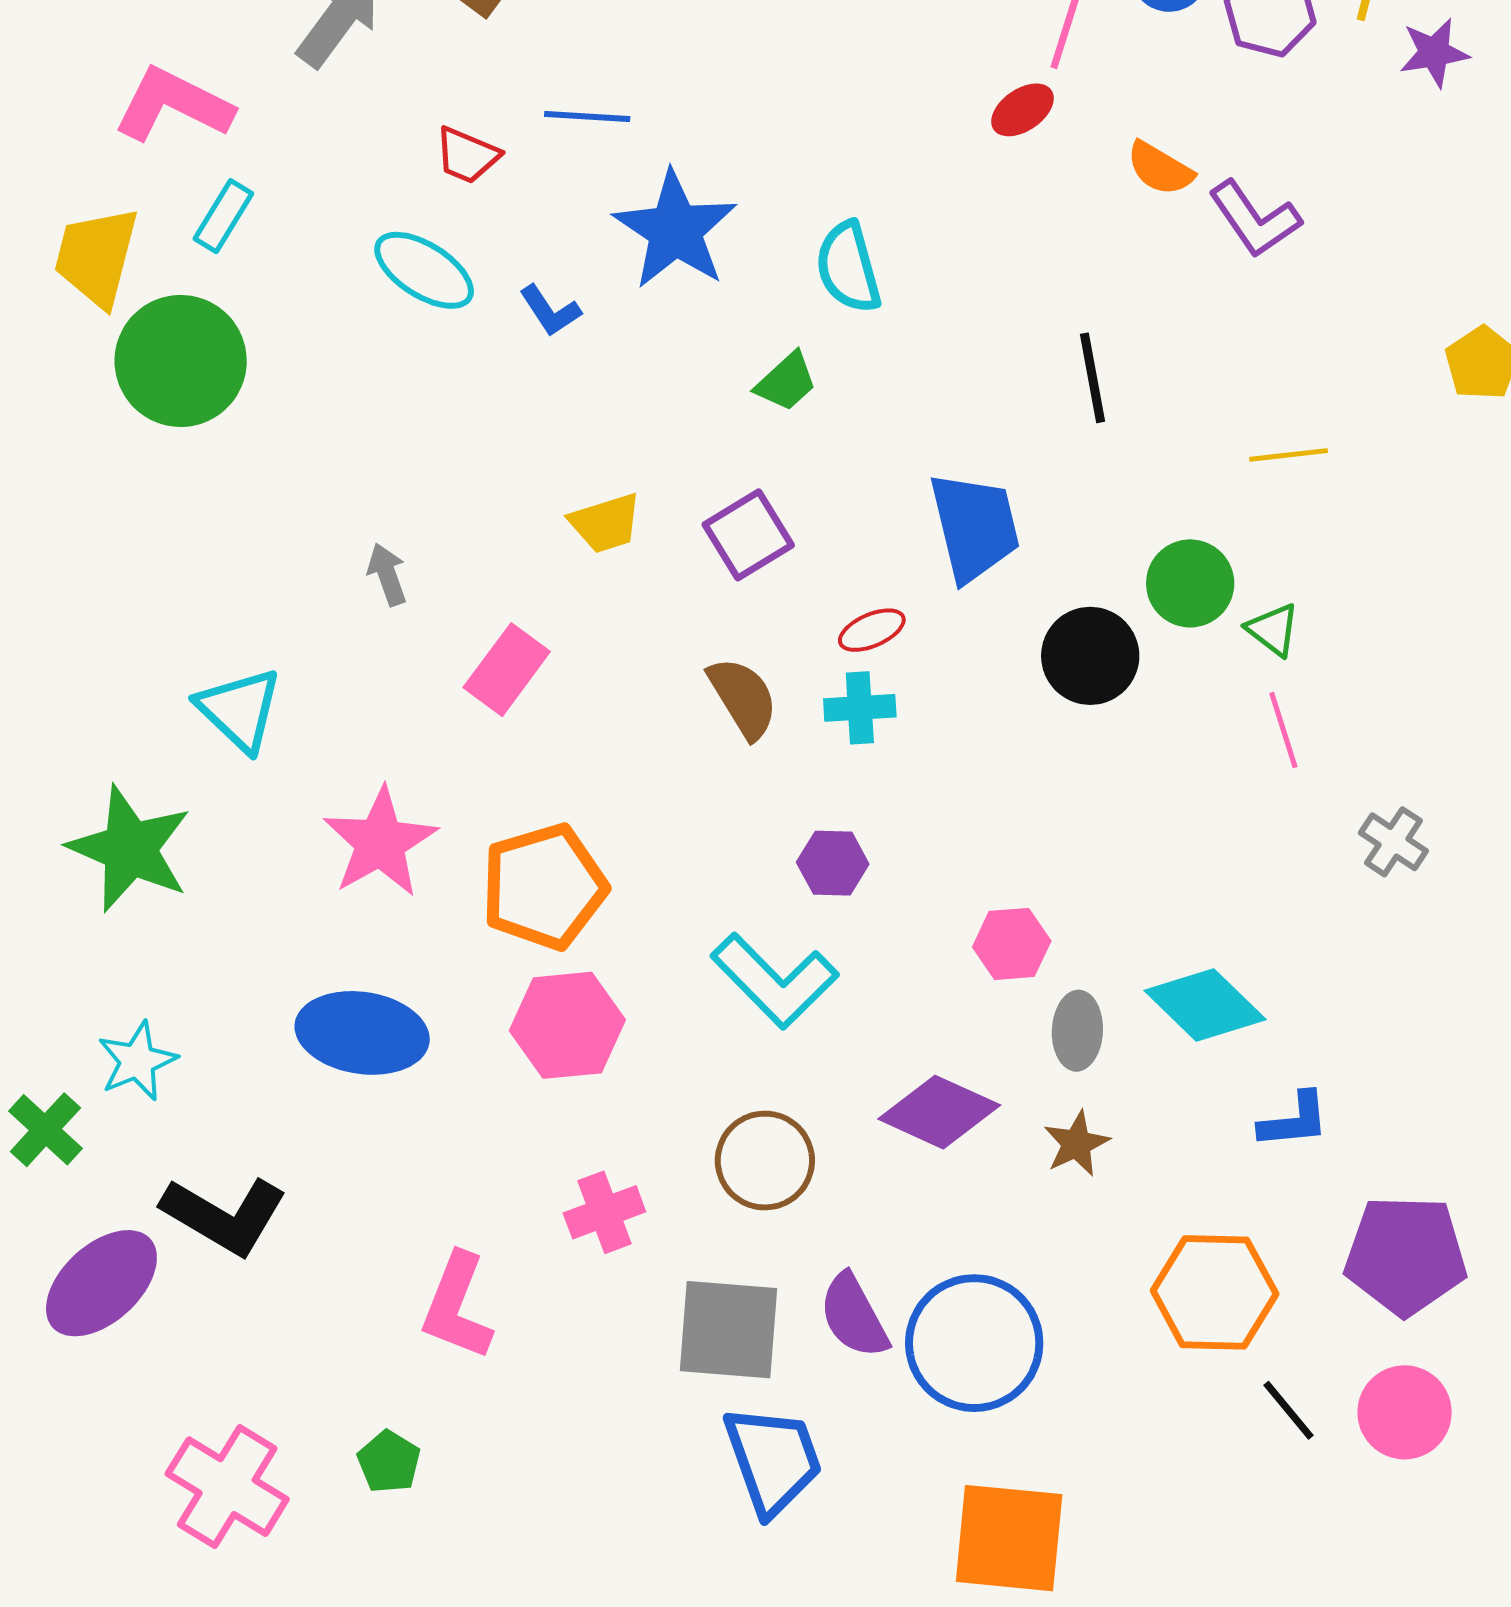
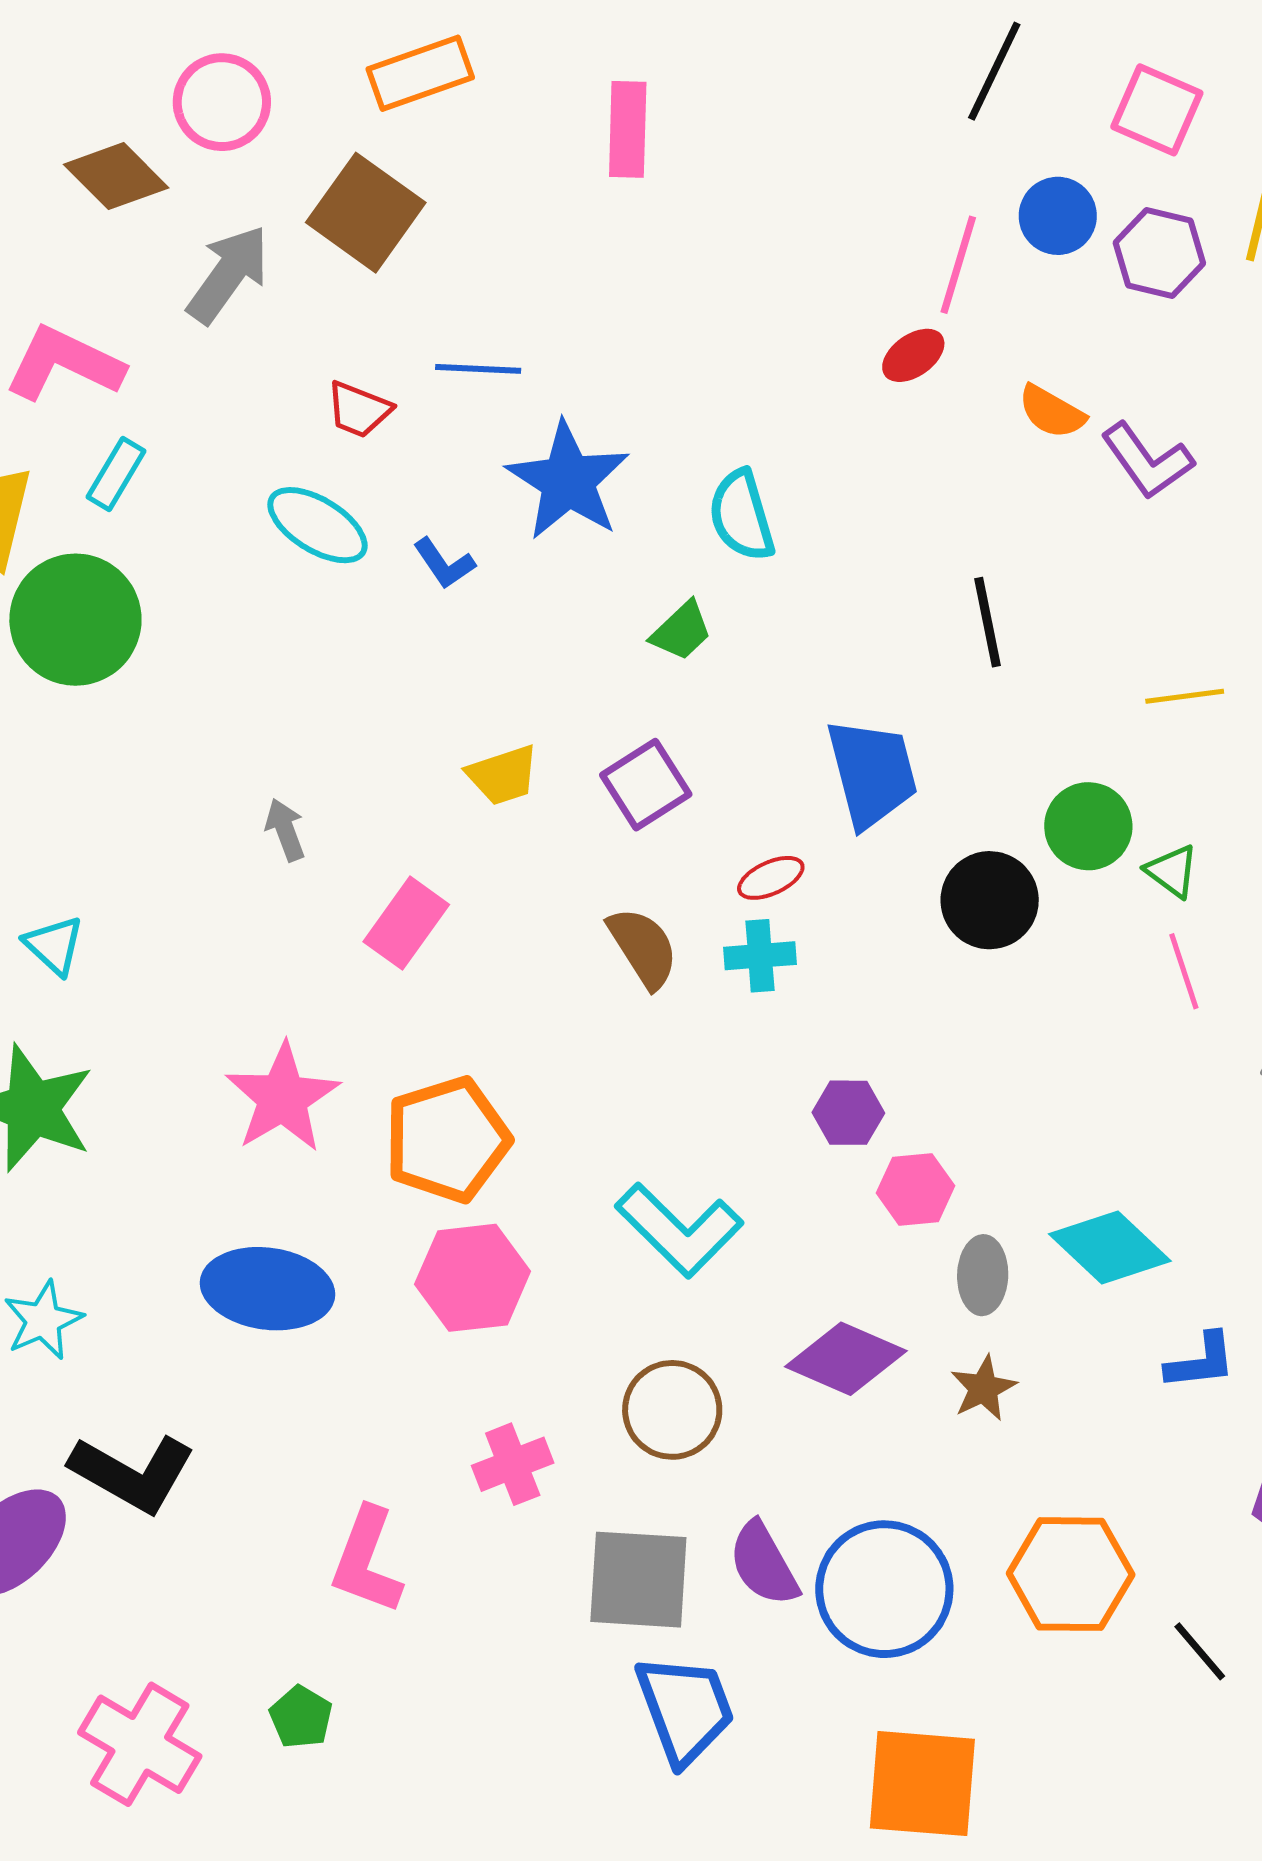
cyan triangle: (240, 710) -> (54, 945), moved, size x0.7
purple hexagon: (833, 863) -> (848, 1113), moved
orange hexagon: (1215, 1292) -> (1071, 1574), moved

